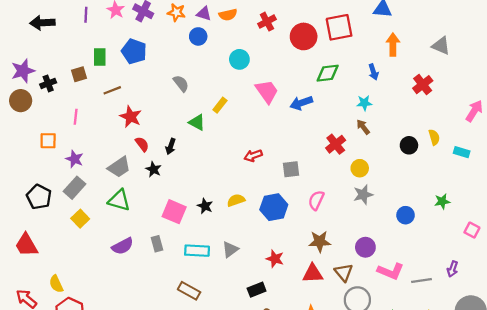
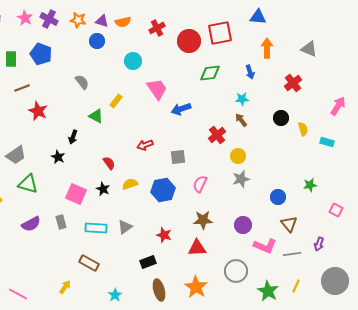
blue arrow: (301, 103) -> (181, 109), moved
red semicircle: (142, 144) -> (109, 163), moved
black circle: (409, 145) -> (281, 118), moved
gray trapezoid: (119, 167) -> (16, 155), moved
brown triangle: (344, 272) -> (289, 224), moved

